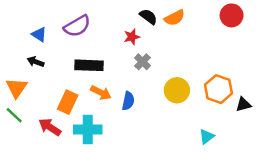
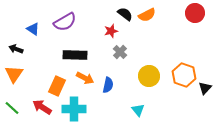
black arrow: (36, 62) -> (16, 49), moved
black triangle: (243, 105) -> (205, 88), turned -32
green line: (14, 115) -> (12, 108), moved
cyan triangle: (207, 137) -> (138, 110), moved, turned -32

